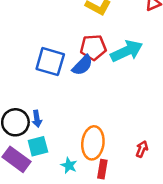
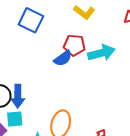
blue square: (50, 62) -> (31, 20), moved
blue arrow: (37, 119) -> (18, 96), size x1.6

